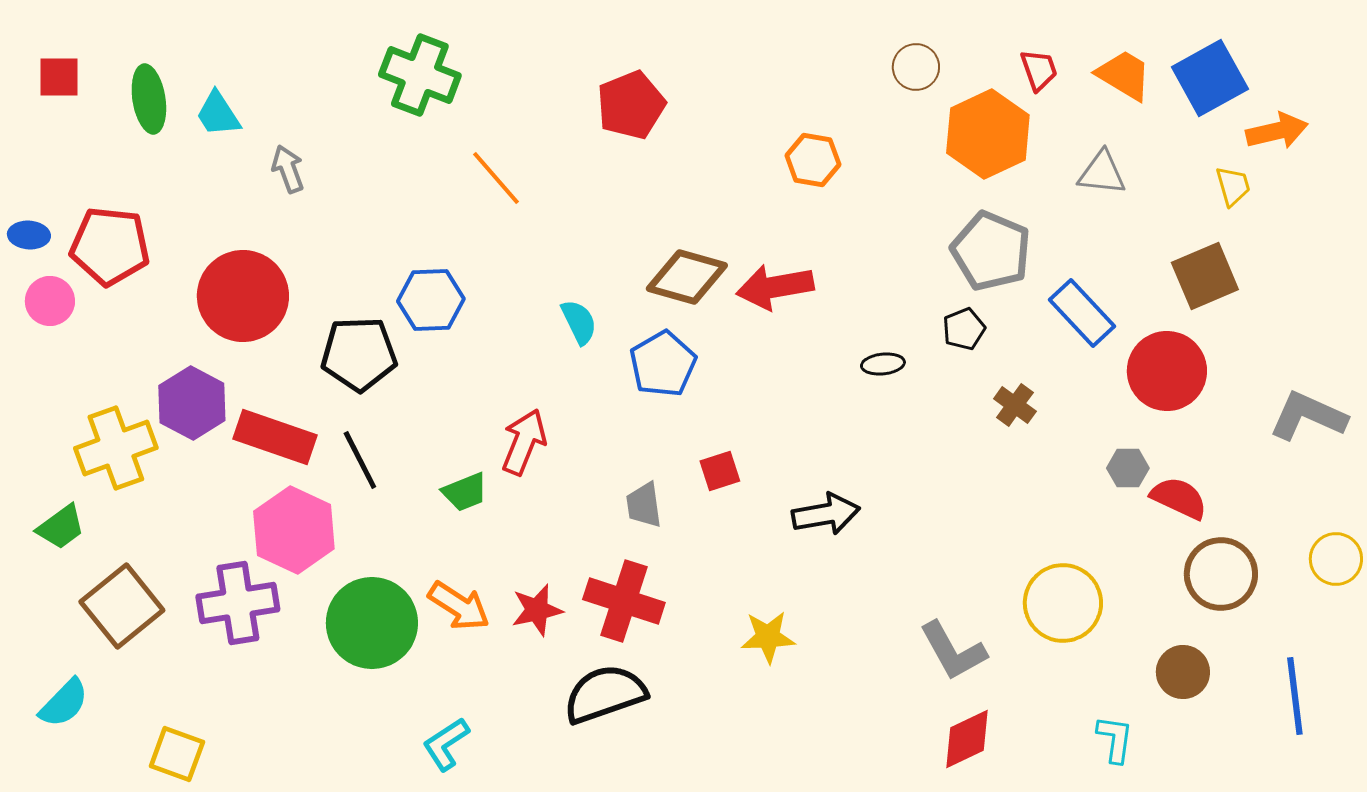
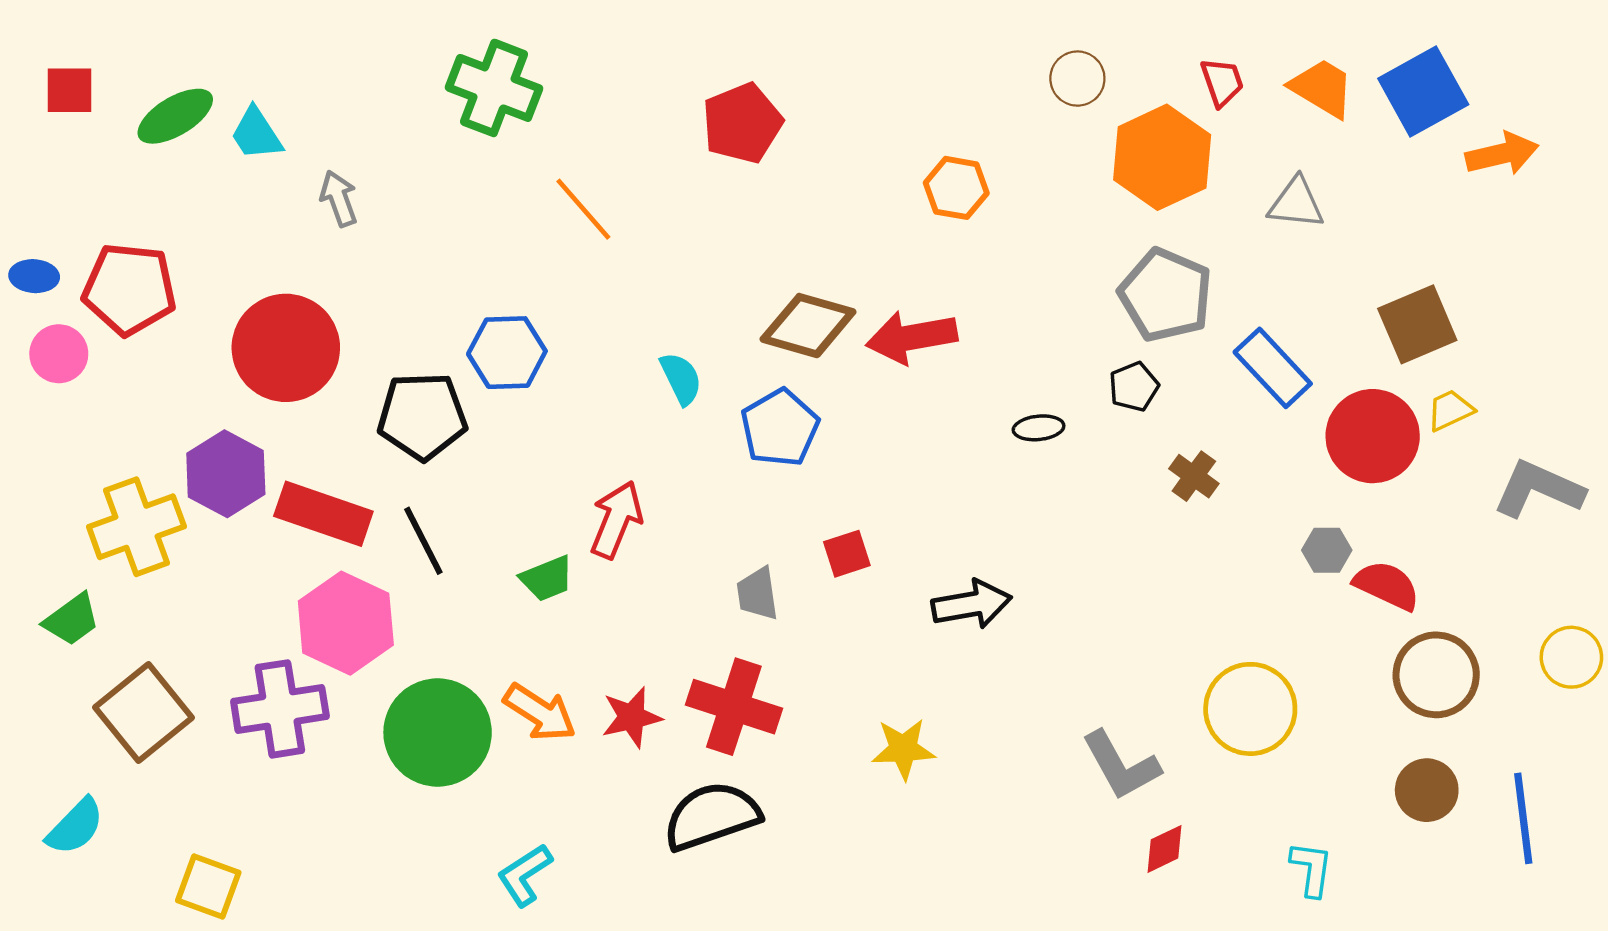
green ellipse: (149, 99) -> (175, 116), turned 68
yellow trapezoid: (1233, 186) -> (1450, 410), moved, turned -99
brown circle: (1183, 672) -> (1427, 790), moved
red diamond: (967, 739) -> (1164, 849), moved, size x0.7

